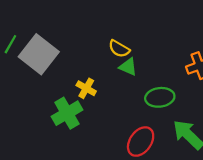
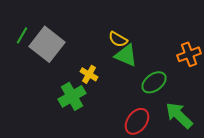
green triangle: (128, 67) -> (126, 55), size x1.4
green ellipse: (160, 97) -> (154, 82), turned -30

